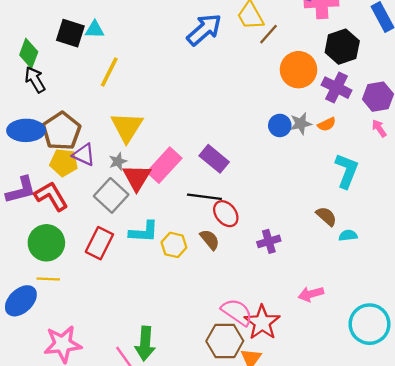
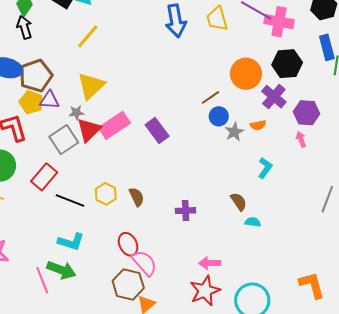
blue arrow: (204, 30) -> (176, 21), turned 108
brown line: (268, 34) -> (211, 97), moved
gray star: (301, 124) -> (234, 132), moved, turned -30
purple triangle: (84, 155) -> (50, 100), turned -35
cyan L-shape: (347, 171) -> (265, 168), size x0.7
black line: (204, 197) -> (70, 200), moved
red ellipse: (226, 214) -> (128, 244), moved
cyan L-shape: (144, 232) -> (71, 242), moved
red star: (262, 322) -> (205, 291), moved
green arrow: (145, 344) -> (61, 270), turned -88

